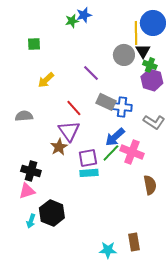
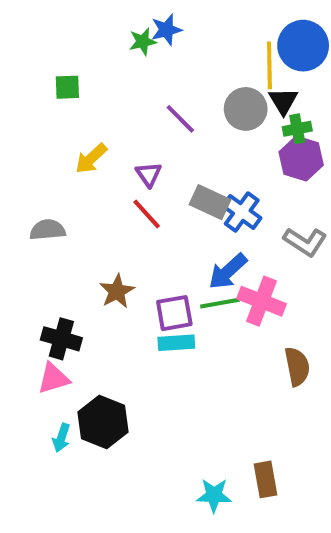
green cross: (150, 65) -> (297, 129), turned -32
purple line: (91, 73) -> (180, 119), moved
blue cross: (122, 107) -> (242, 212), turned 30
purple triangle: (69, 131) -> (149, 174), moved, size x0.6
green line: (111, 153) -> (220, 303), turned 36

